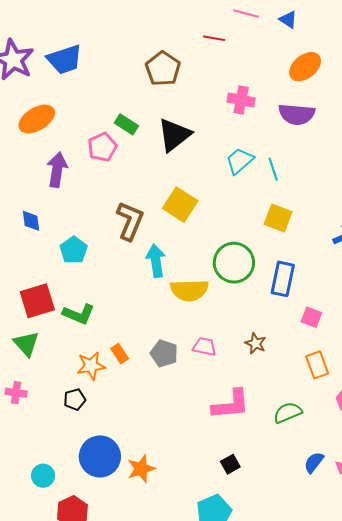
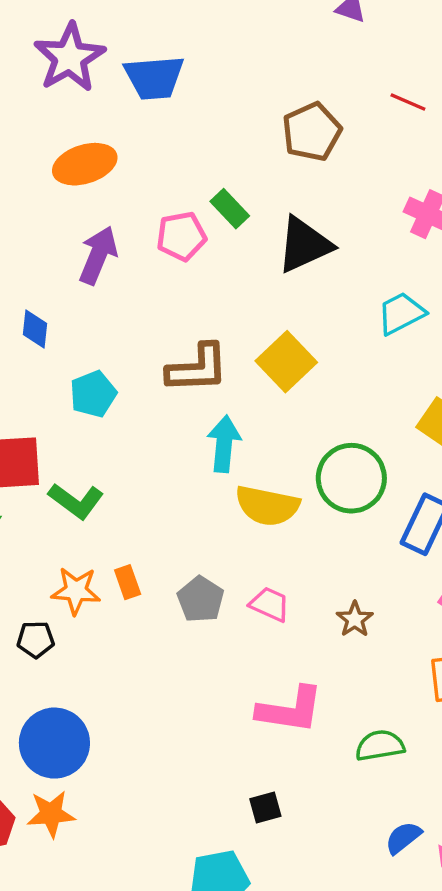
brown L-shape: (130, 221) -> (197, 368), turned 51
orange star: (141, 469) -> (51, 814), moved

